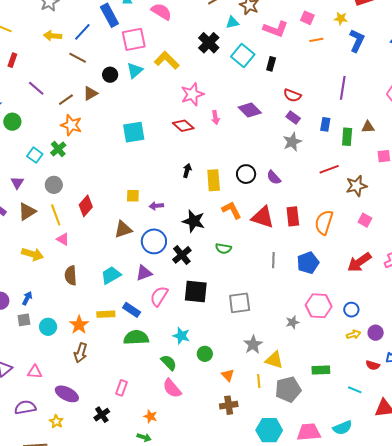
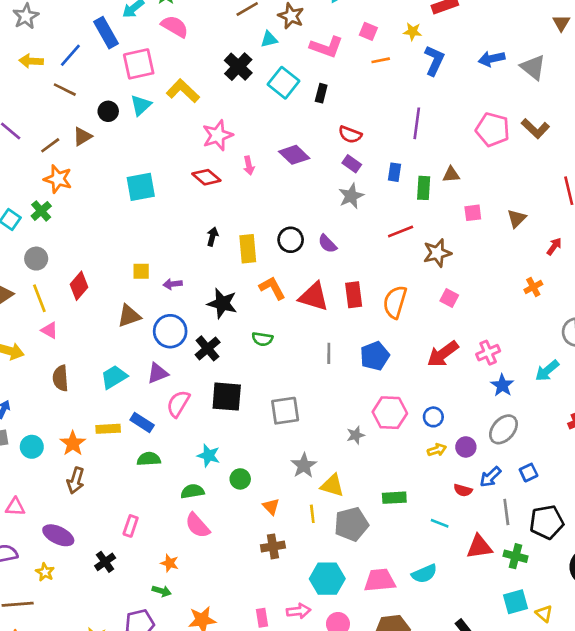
green semicircle: (136, 338) -> (149, 459), size x0.7
green semicircle: (169, 363) -> (192, 491), turned -54

